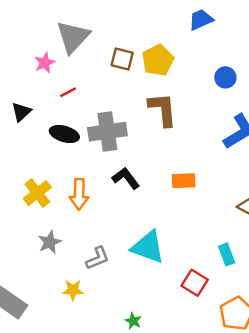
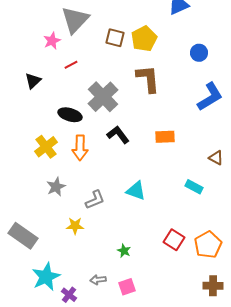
gray cross: (107, 132) -> (103, 97), turned -36
black ellipse: (64, 134) -> (70, 115), moved
cyan triangle: (148, 247) -> (136, 191), size x0.7
cyan rectangle: (227, 254) -> (194, 187), moved, turned -42
red square: (195, 283) -> (174, 240), moved

